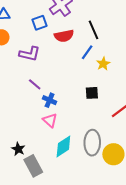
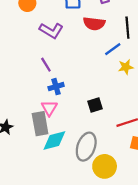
black square: (92, 93) -> (95, 105), moved, turned -32
blue cross: (50, 100) -> (56, 87), turned 32
gray rectangle: (33, 166) -> (40, 124), moved

